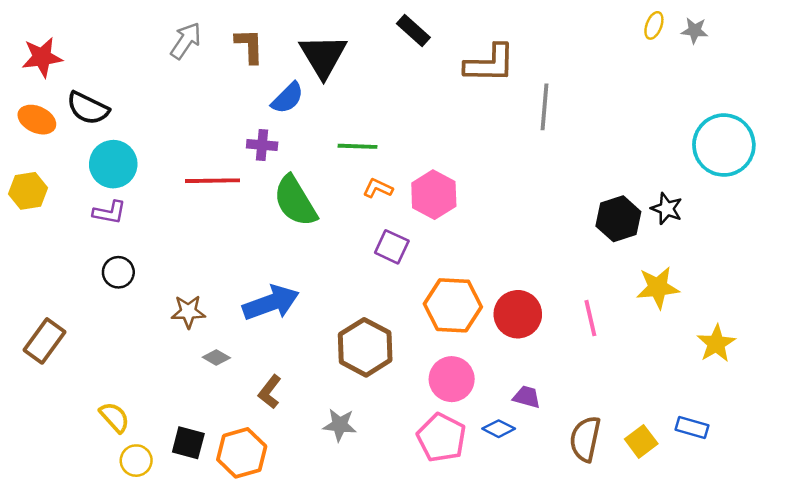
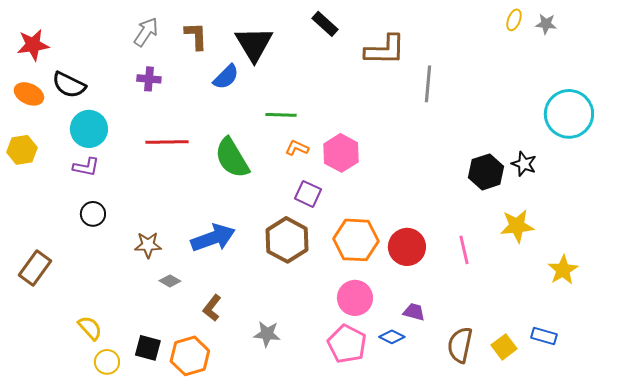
purple cross: (262, 145) -> (149, 79), moved
brown hexagon: (365, 347) -> (287, 240), moved

